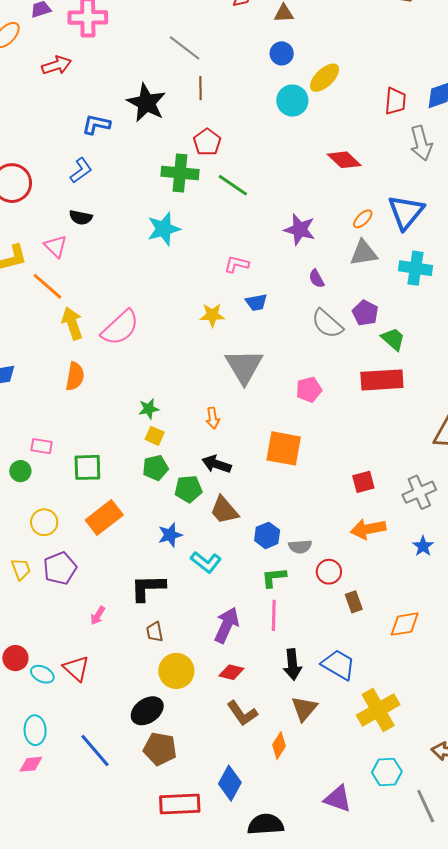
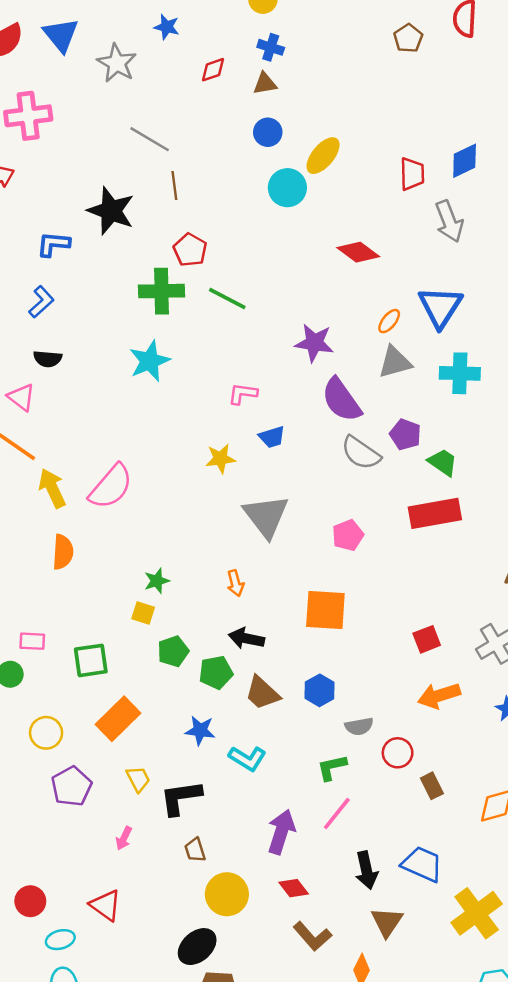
purple semicircle: (316, 279) -> (341, 400), size x2.0
yellow square: (155, 436) -> (143, 613), moved
blue star: (170, 535) -> (200, 730), turned 30
blue hexagon: (267, 535) -> (320, 690), moved
yellow trapezoid: (21, 569) -> (138, 779), moved
pink line: (274, 615) -> (337, 813), turned 44
red diamond: (231, 672) -> (294, 888), turned 45
cyan ellipse: (42, 674) -> (60, 940), moved, turned -35

